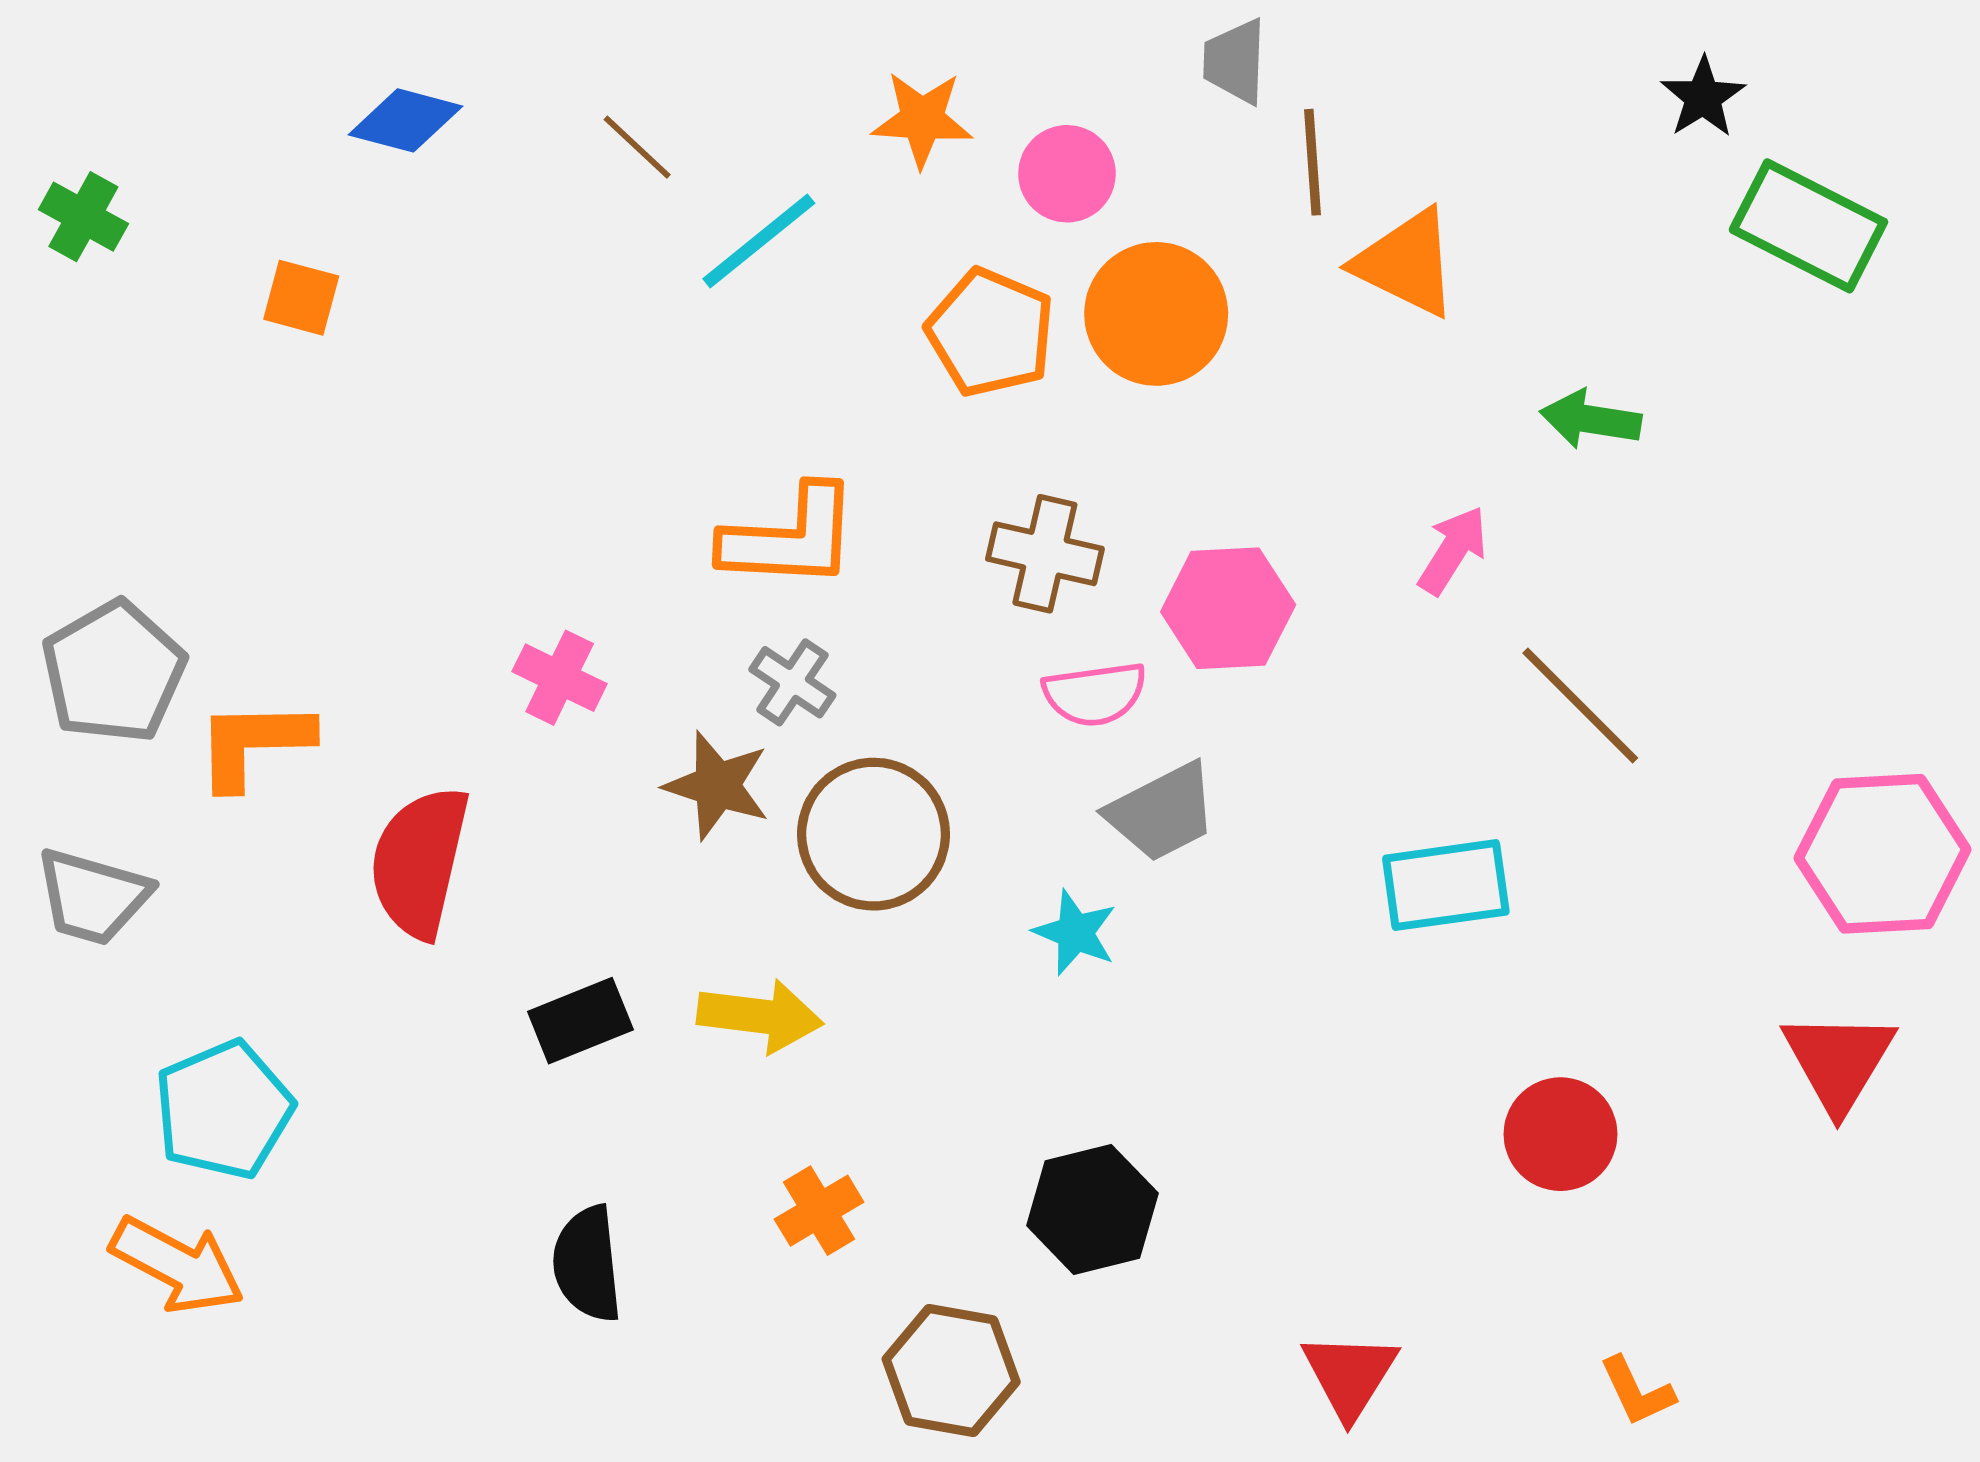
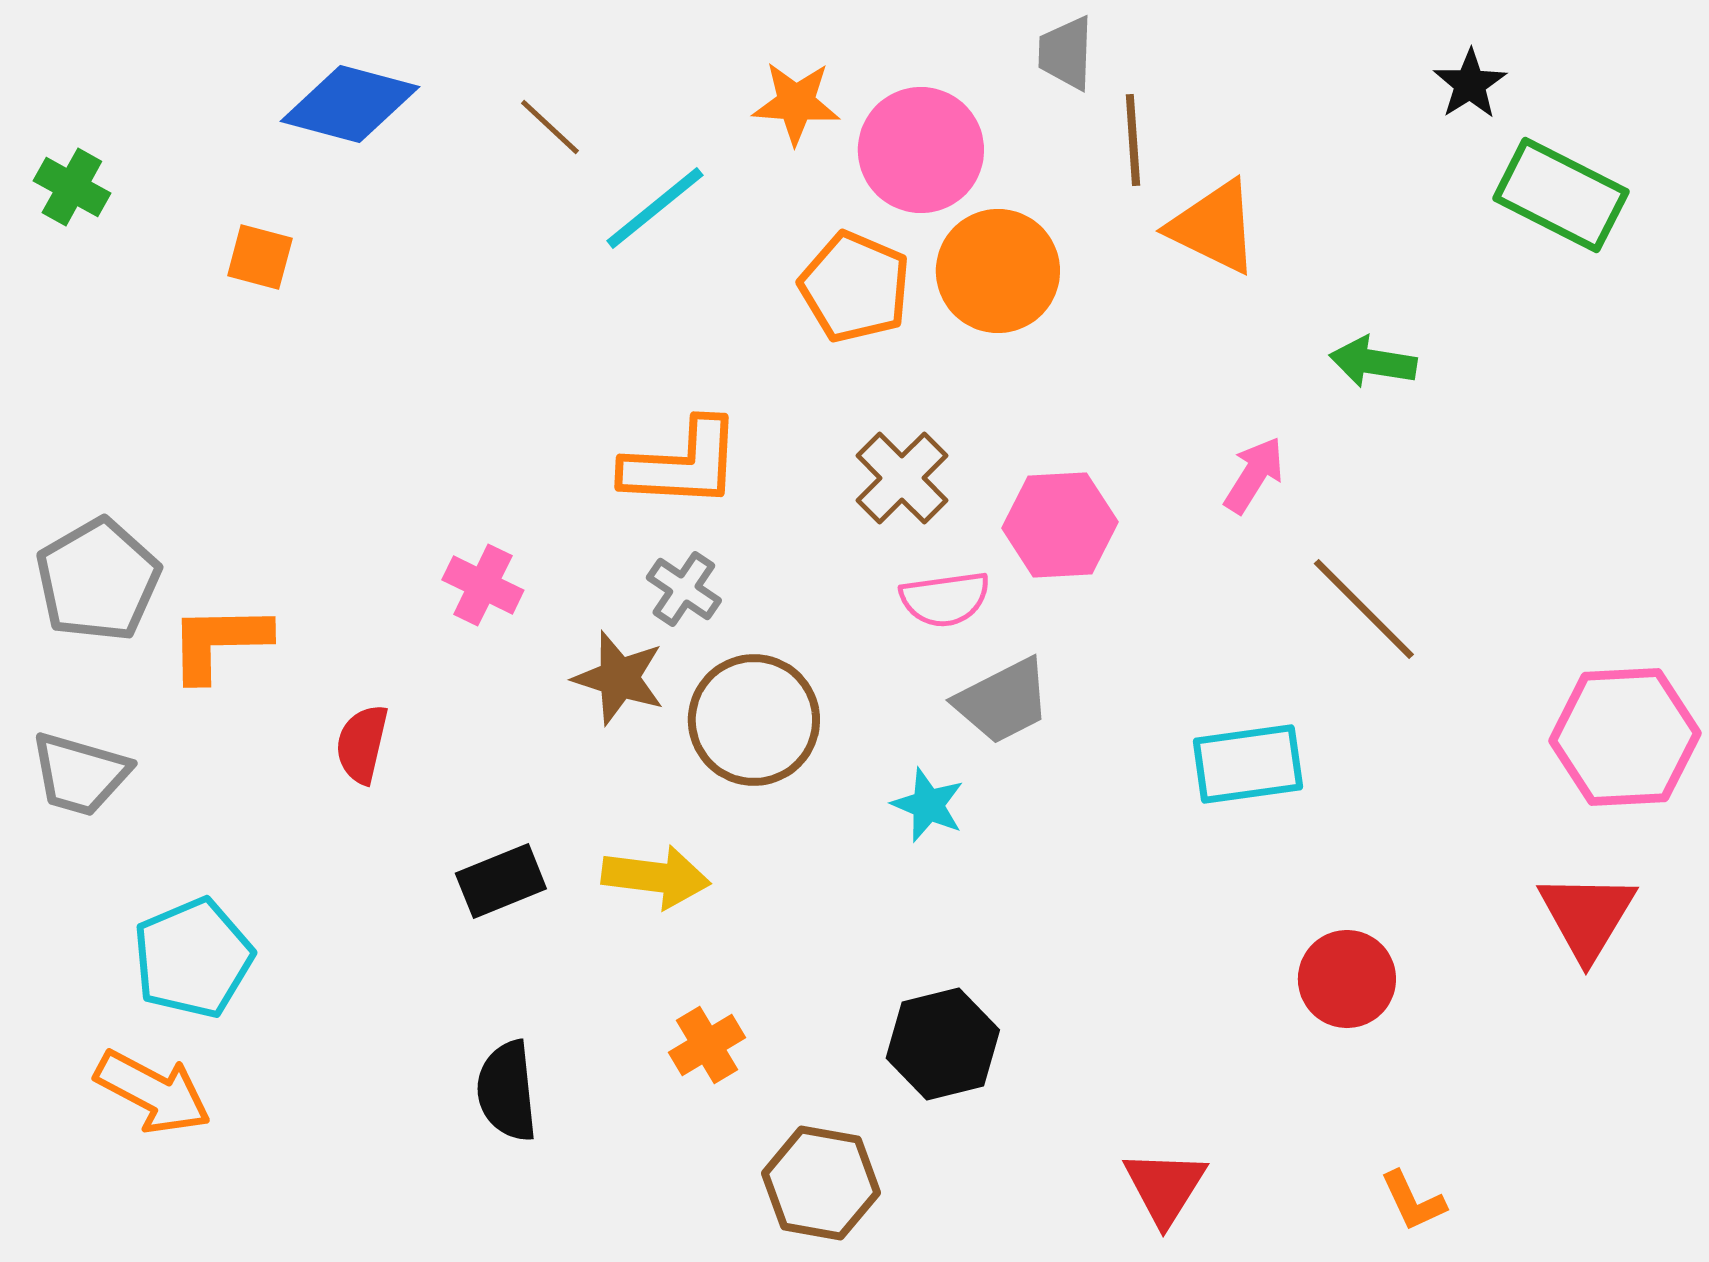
blue diamond: (405, 120) -> (350, 104), size x1.4
pink circle: (1067, 174) -> (921, 150), size x1.5
brown cross: (1045, 554) -> (902, 478), turned 32
red semicircle: (419, 862) -> (362, 744), size x0.6

